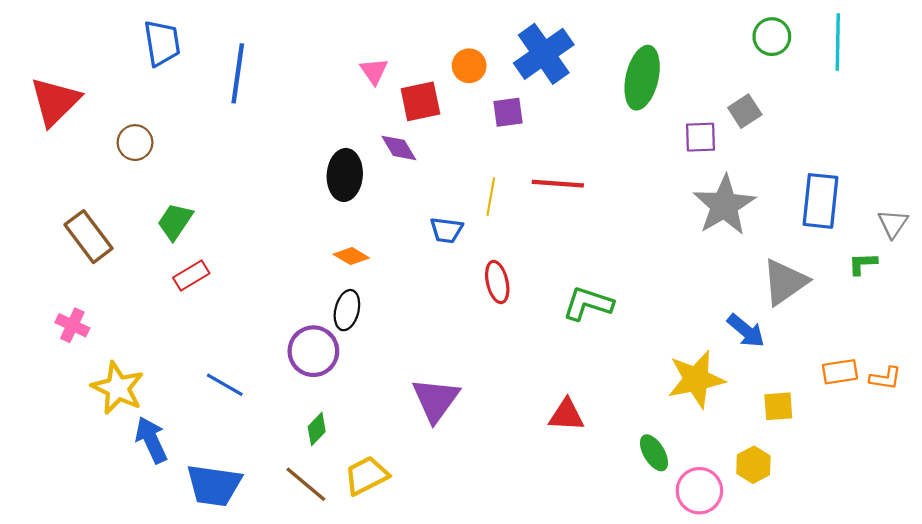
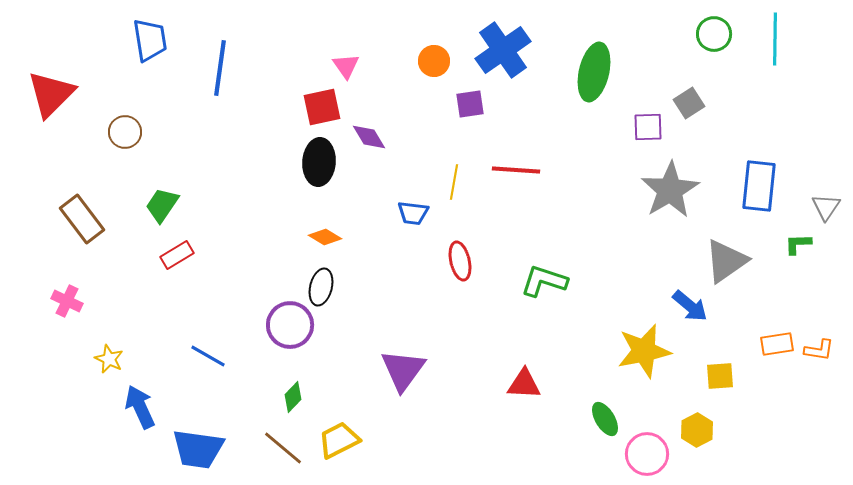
red square: (420, 101) -> (322, 107), moved
yellow star: (118, 388) -> (109, 359), size x0.6

